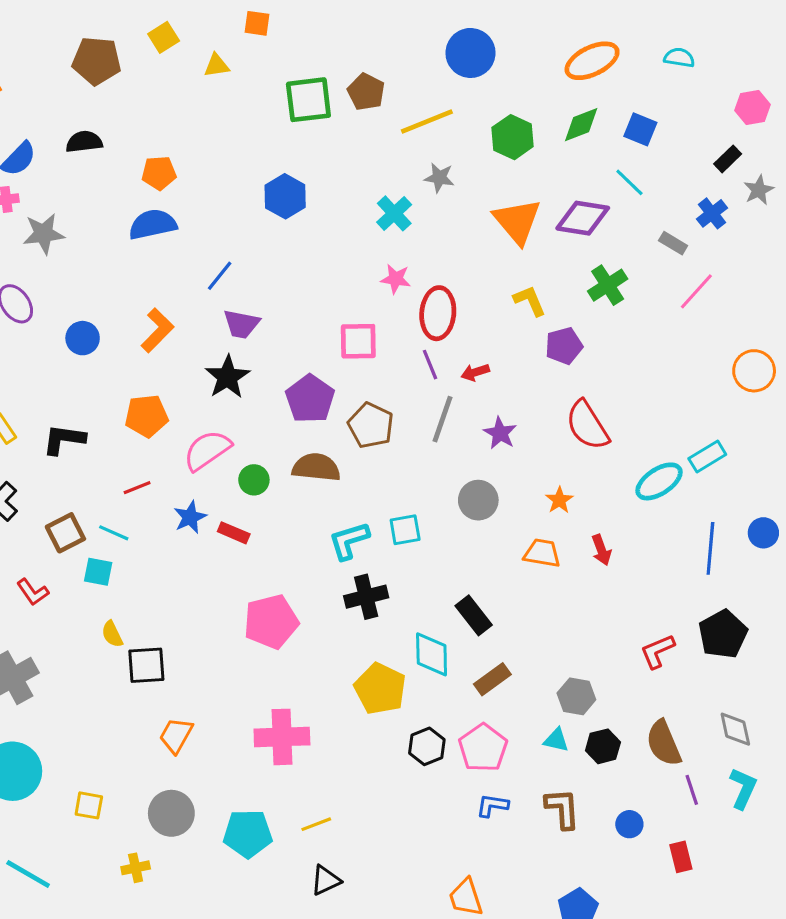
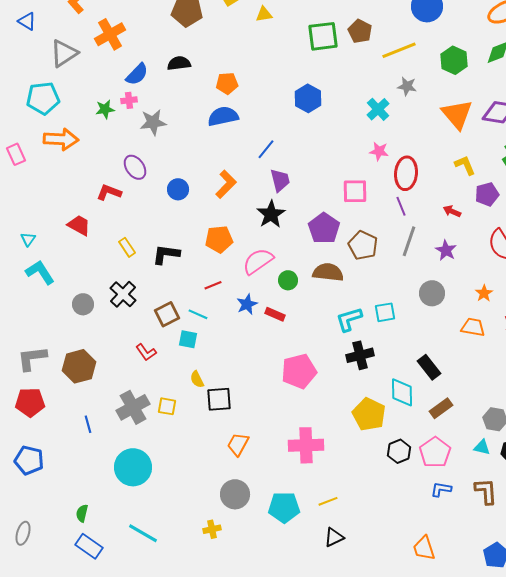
purple trapezoid: (241, 324) -> (280, 180), turned -115
red arrow: (475, 372) -> (452, 211), moved, turned 42
yellow square: (89, 805) -> (167, 406), moved

